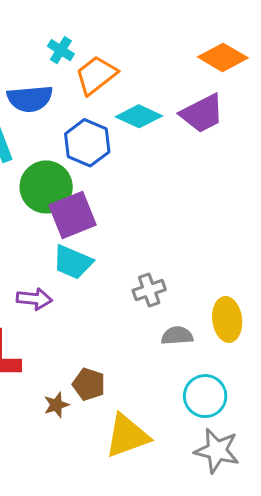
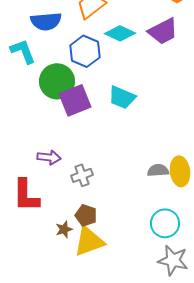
cyan trapezoid: (73, 262) -> (122, 97), moved
gray cross: (149, 290) -> (82, 175), moved
gray semicircle: (177, 336) -> (158, 170), moved
yellow triangle: (127, 436) -> (89, 241), moved

